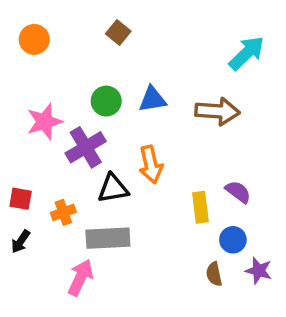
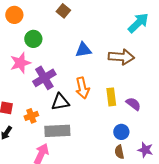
green circle: (106, 101) -> (33, 39), moved
yellow rectangle: (200, 207) -> (111, 97), moved
blue circle: (233, 240) -> (121, 132), moved

